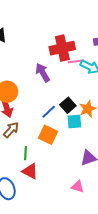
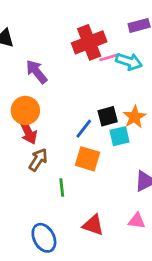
purple arrow: (43, 73) -> (37, 72), moved
black square: (68, 105) -> (108, 116), turned 35
red triangle: (30, 171) -> (93, 225), moved

